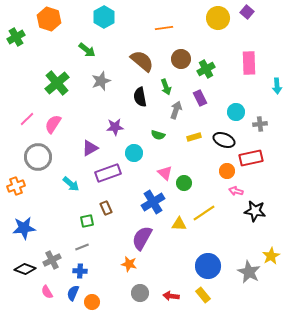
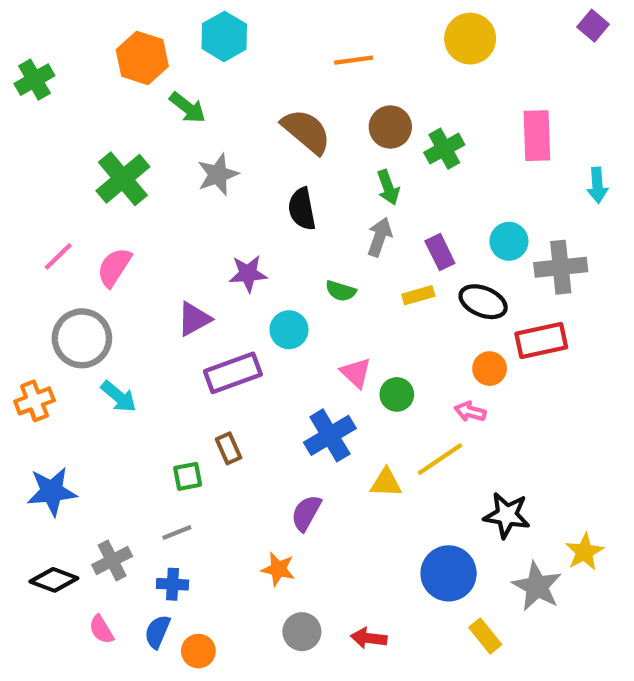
purple square: (247, 12) -> (593, 26), moved
orange hexagon: (49, 19) -> (142, 58), moved
green arrow: (166, 87) -> (388, 187), moved
purple rectangle: (200, 98) -> (440, 252), moved
gray cross: (260, 124) -> (561, 267), size x1.6
cyan arrow: (71, 184) -> (119, 397), moved
pink arrow: (236, 191) -> (470, 412), moved
black star: (255, 211) -> (507, 515), moved
purple semicircle: (142, 238) -> (306, 513), size x0.7
yellow rectangle: (203, 295) -> (485, 636), moved

